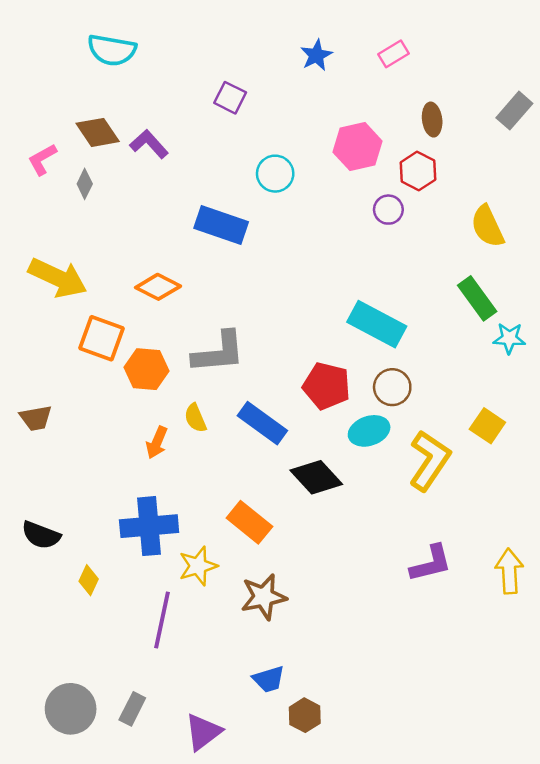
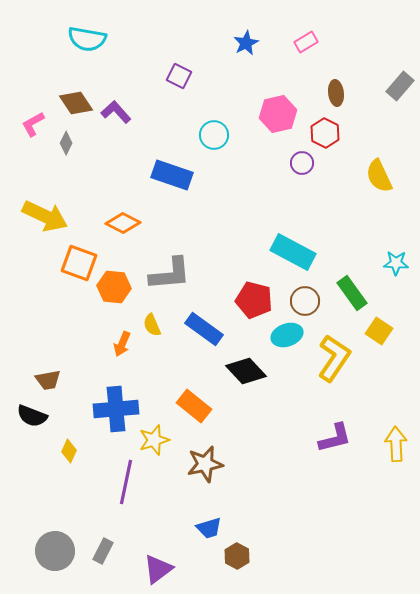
green rectangle: (477, 298) -> (352, 293), moved
brown trapezoid: (36, 418) -> (48, 380), moved

